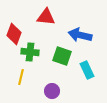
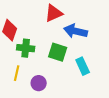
red triangle: (46, 17) -> (54, 13), moved, turned -30
purple circle: (52, 91) -> (39, 83), moved

